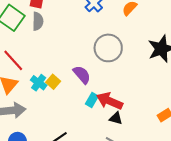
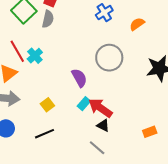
yellow square: (53, 82) -> (47, 105), moved
cyan cross: (39, 83) -> (35, 56), moved

